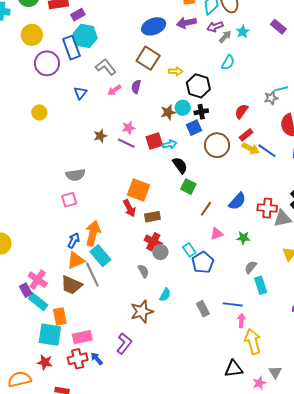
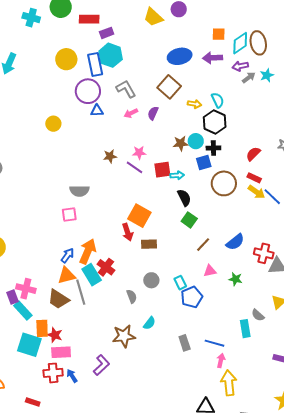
yellow circle: (32, 35) -> (66, 59), moved
cyan semicircle: (228, 62) -> (218, 100), moved, turned -63
purple circle: (47, 63) -> (88, 91), moved
blue triangle: (80, 93) -> (97, 111), turned 40
red rectangle: (246, 135) -> (254, 178), turned 56
red cross: (153, 242) -> (106, 267), moved
gray semicircle: (251, 267) -> (258, 315), moved, turned -96
pink cross: (38, 280) -> (26, 289), turned -30
red star: (45, 362) -> (55, 335), moved

